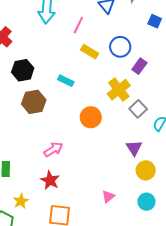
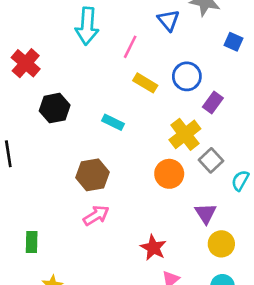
brown hexagon: (34, 102) -> (93, 175), moved
orange circle: (91, 117) -> (169, 174), moved
red star: (50, 180) -> (153, 248), moved

